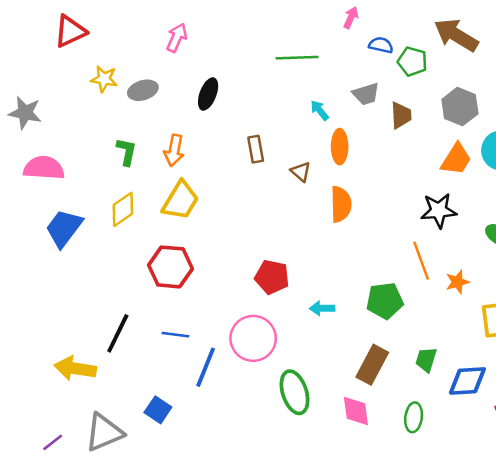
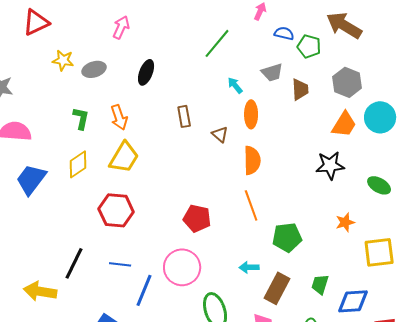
green line: (297, 58) -> (217, 43), turned -48
orange arrow: (174, 150) -> (119, 117), turned -30
orange line: (421, 261) -> (251, 205), moved
cyan arrow: (322, 308) -> (249, 267), moved

